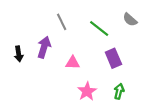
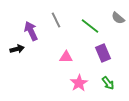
purple arrow: (44, 47) -> (31, 31), moved, turned -42
black arrow: (19, 54) -> (17, 49), turned -96
green arrow: (119, 91) -> (108, 83), turned 128

